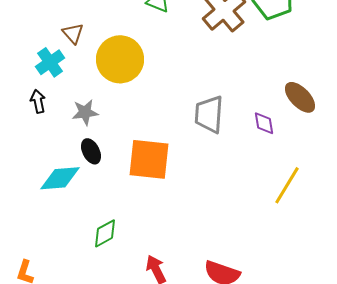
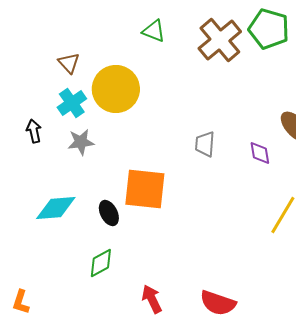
cyan cross: (50, 62) -> (72, 103), moved
gray trapezoid: (209, 114) -> (205, 144), size x0.7
black ellipse: (91, 151) -> (109, 213), moved

